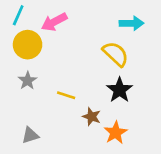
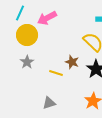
brown star: (92, 117) -> (72, 62), moved
gray triangle: (30, 135) -> (49, 103), moved

